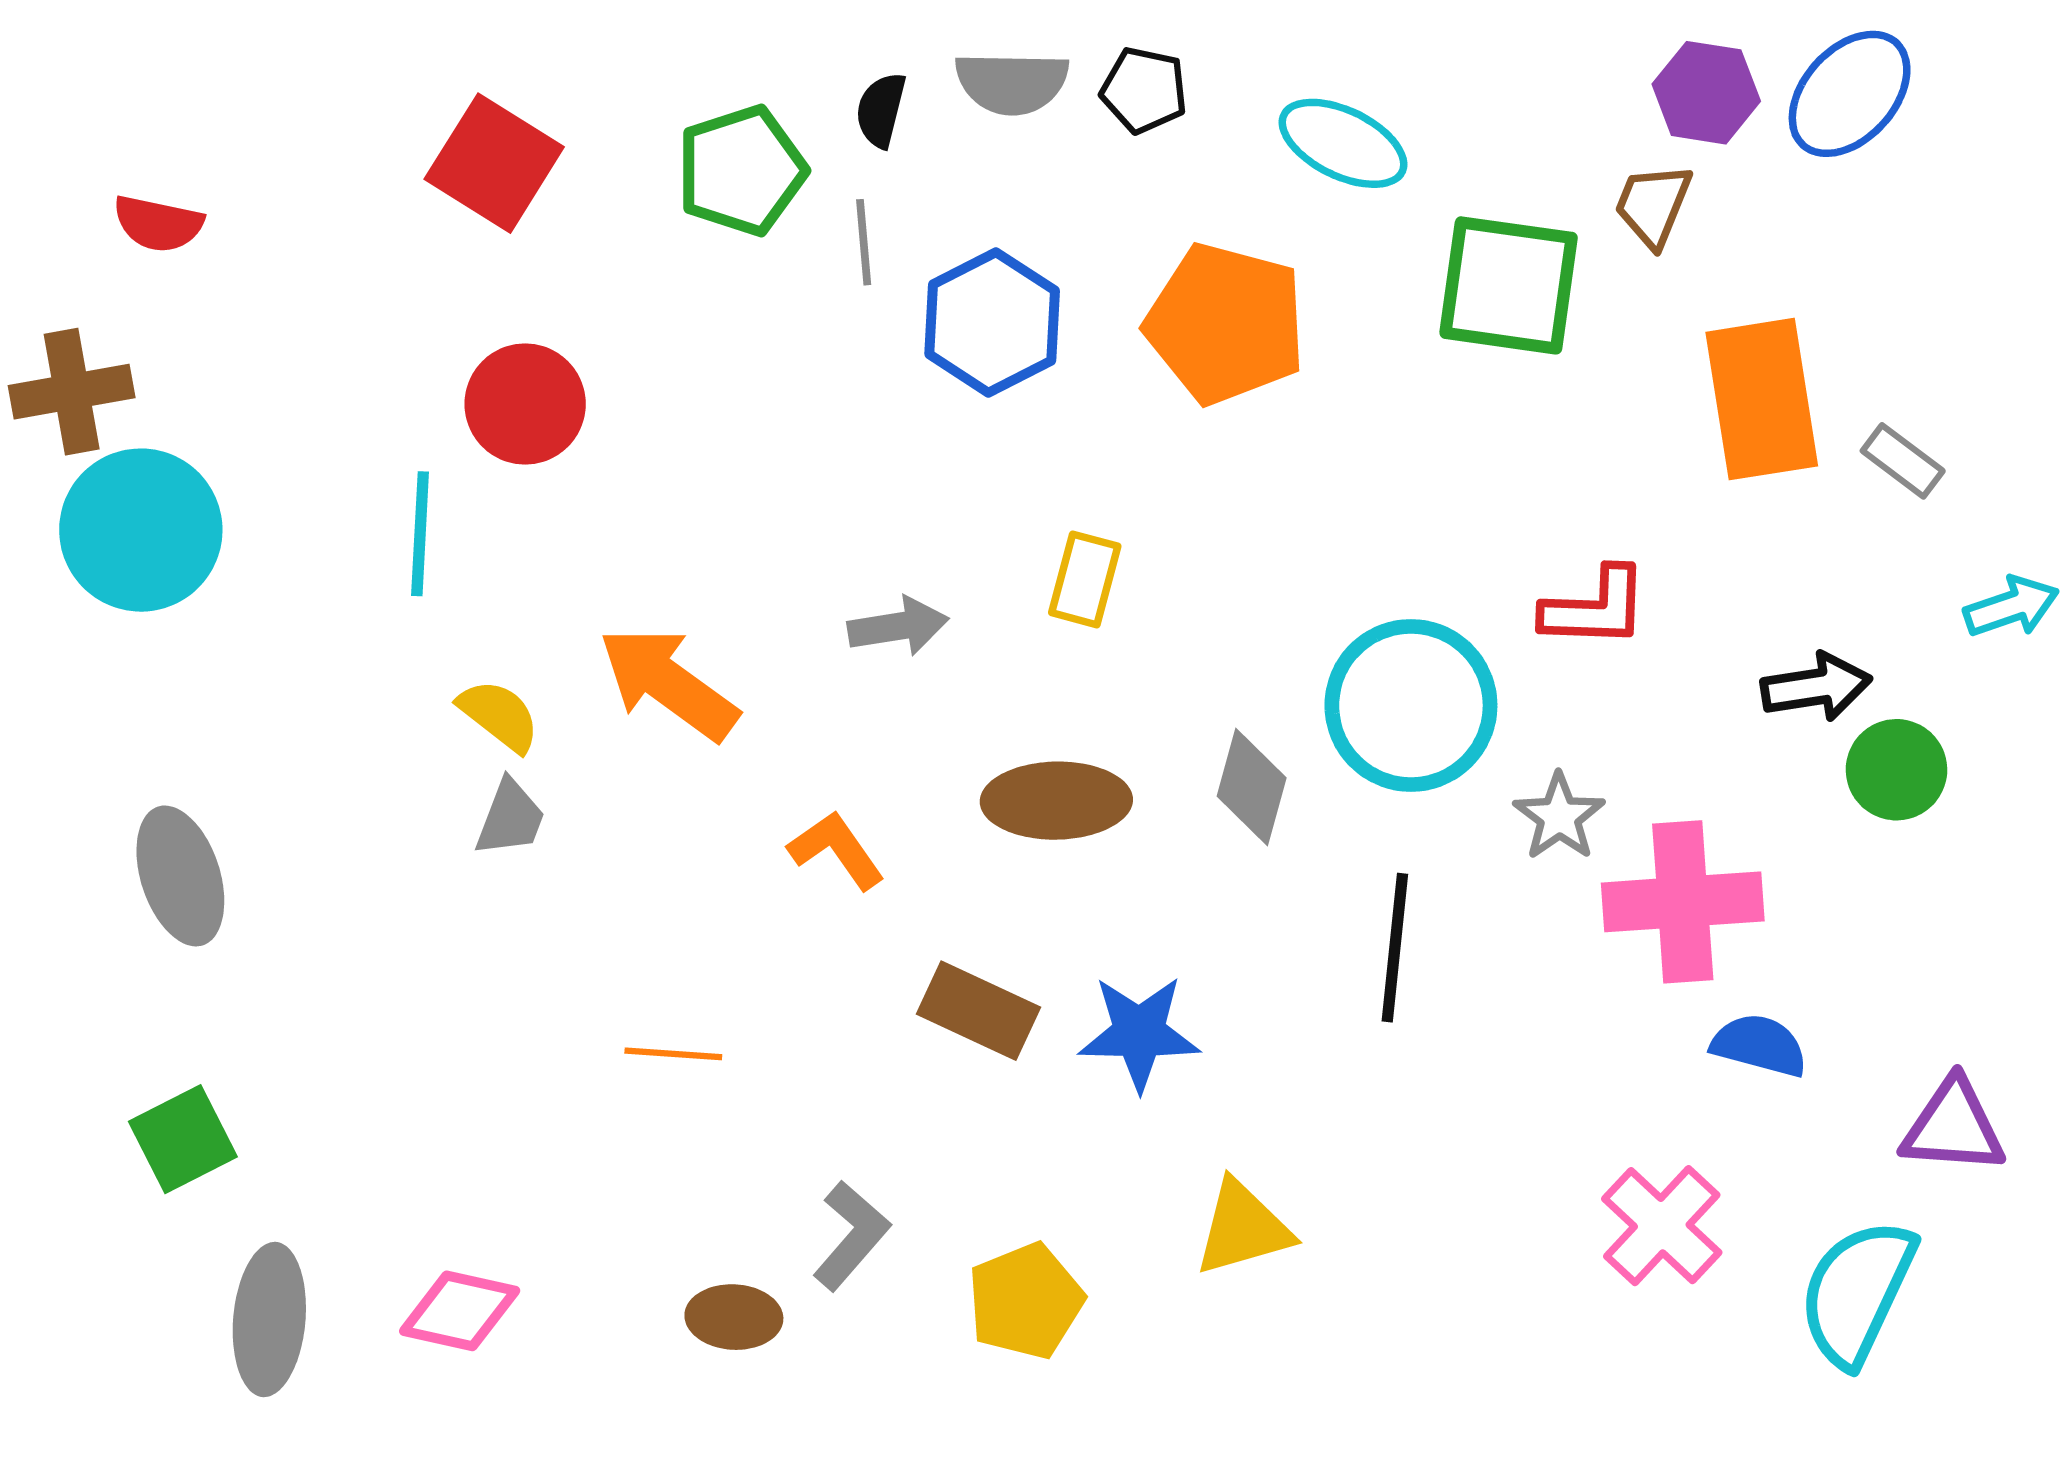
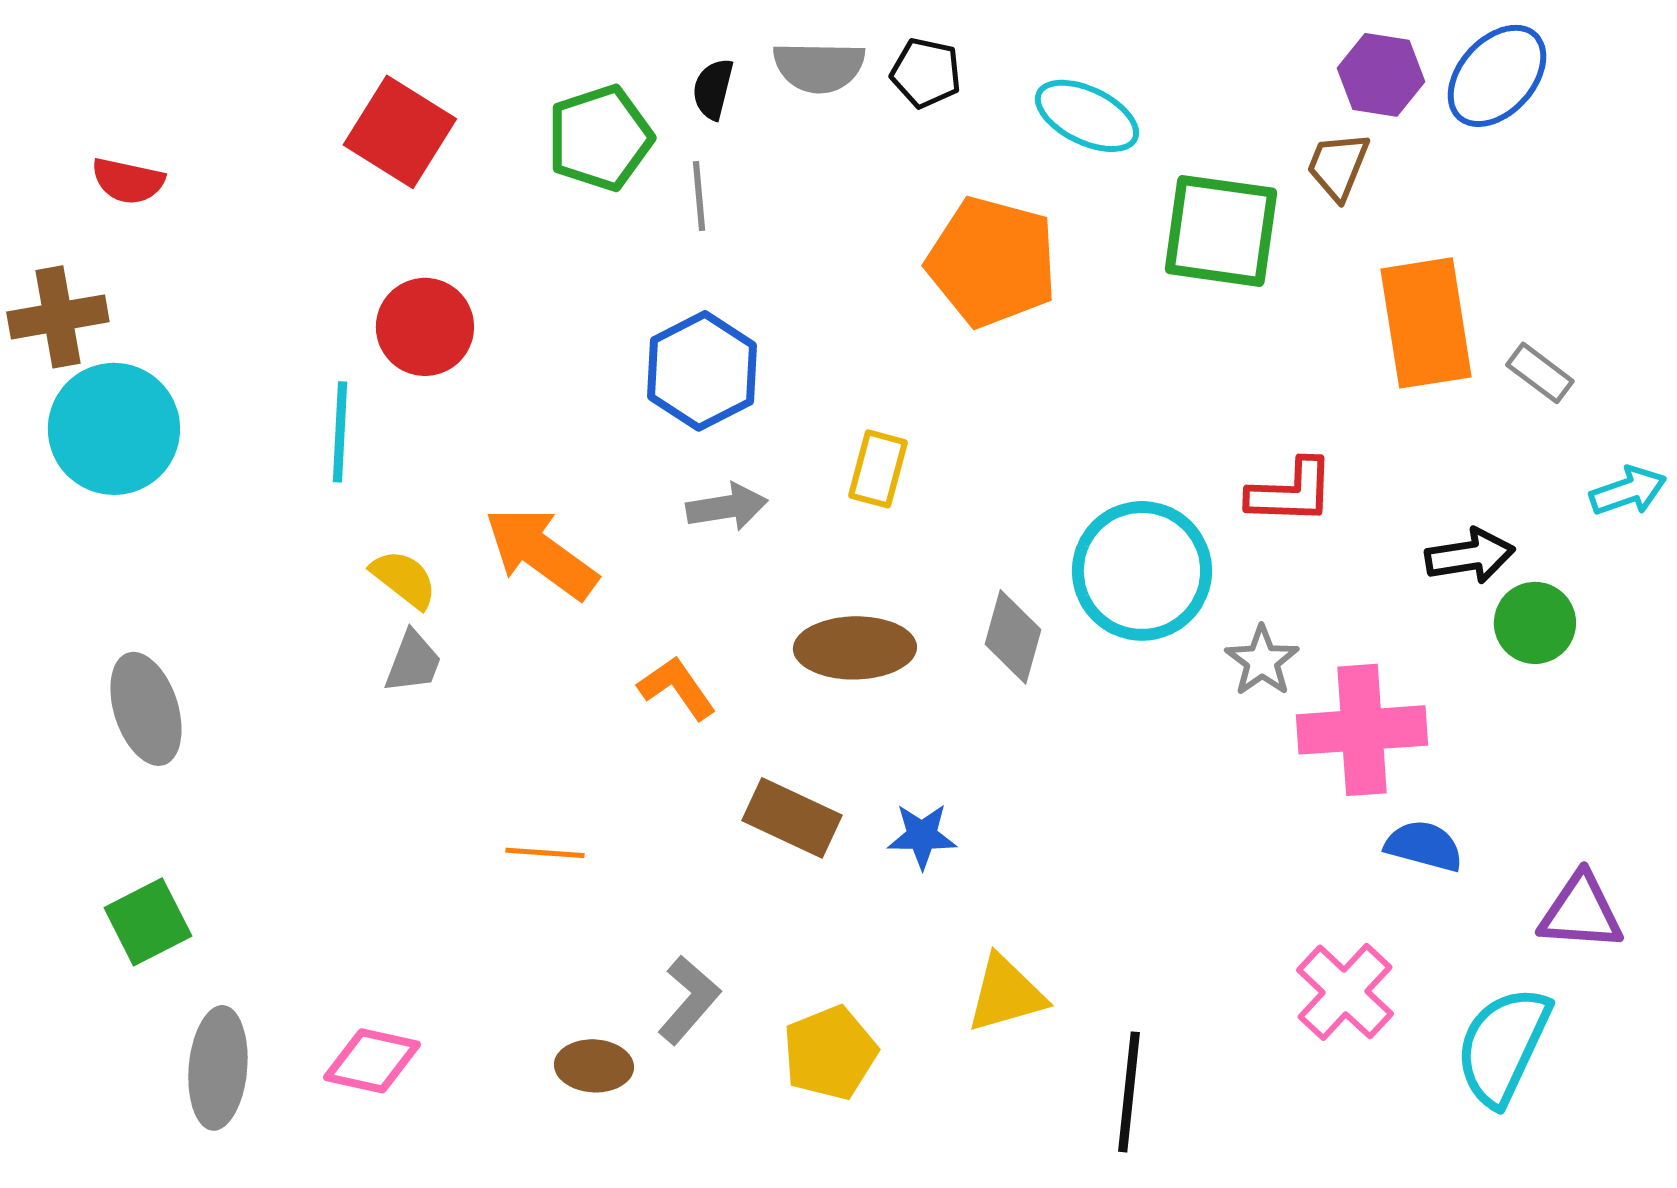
blue hexagon: (992, 322) -> (702, 371), moved
black line: (1395, 948) -> (1129, 1092), moved
blue star: (1139, 1033) -> (922, 836), size x0.7

